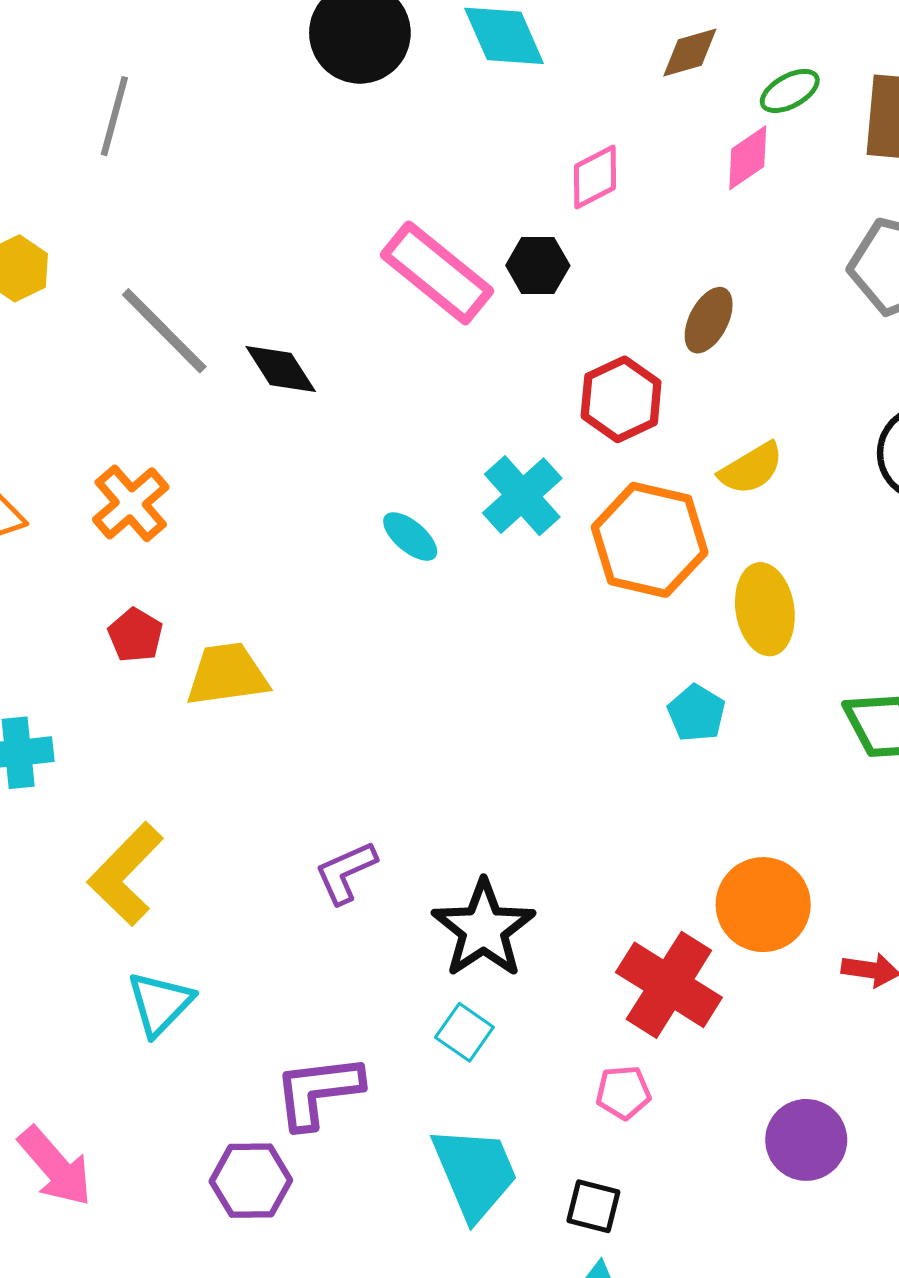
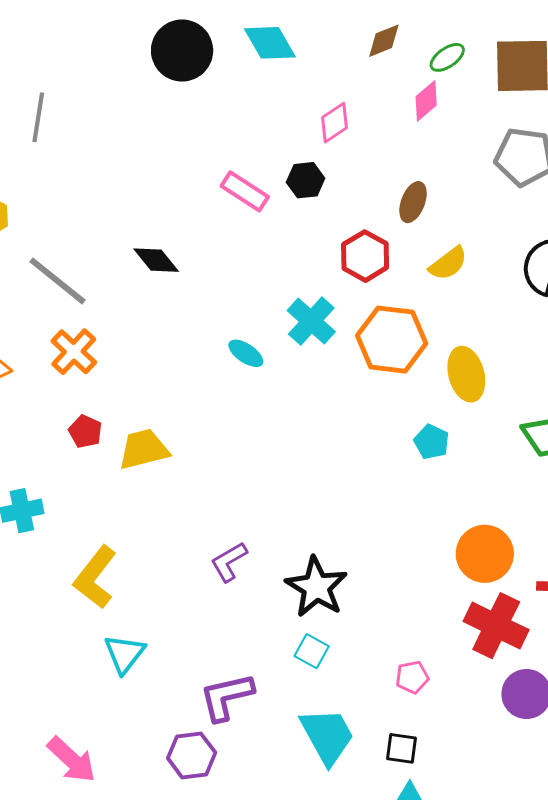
pink rectangle: (437, 273) -> (245, 191), size x0.7
gray line: (164, 331) -> (57, 281), moved
yellow semicircle: (751, 468) -> (448, 263), moved
red cross: (669, 985) -> (496, 626), moved

